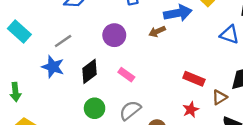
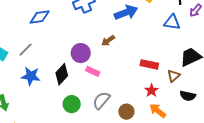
brown arrow: (157, 32) -> (108, 41), moved
purple circle: (114, 35) -> (81, 53), moved
gray line: (63, 41) -> (26, 50), moved

